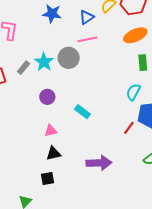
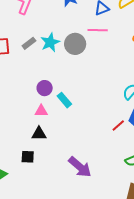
purple circle: (47, 97) -> (45, 88), moved
cyan rectangle: (82, 112) -> (64, 100), moved
purple arrow: (99, 163) -> (80, 167), moved, turned 30

